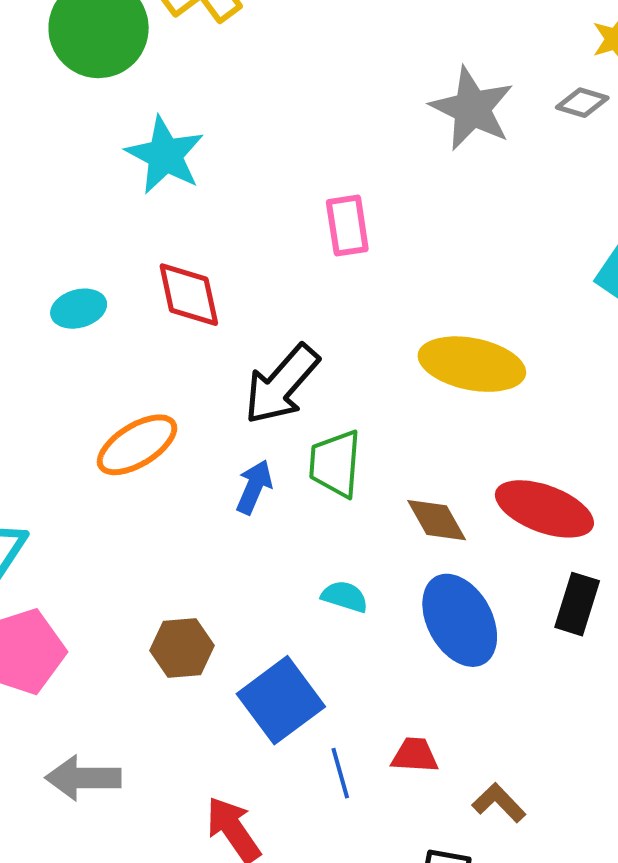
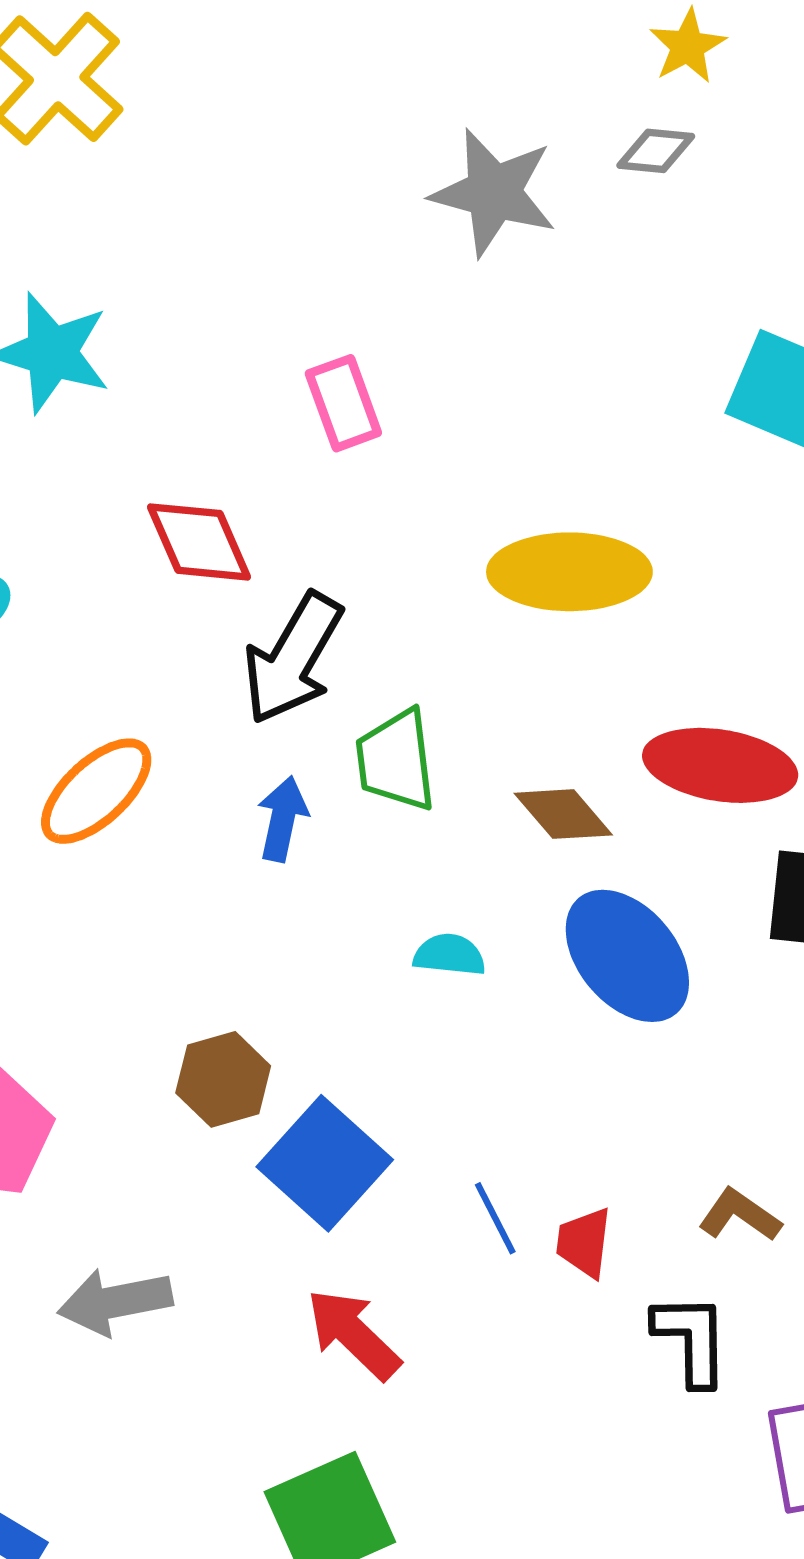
red diamond: (189, 295) -> (199, 542), moved
blue square: (281, 700) -> (325, 1163), moved
red trapezoid: (415, 755) -> (584, 1242), moved, turned -75

